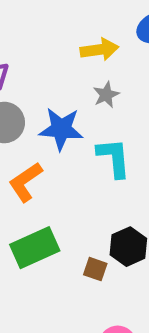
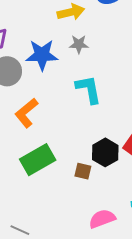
gray star: (106, 95) -> (79, 44), turned 30
blue star: (61, 129) -> (42, 55), moved

